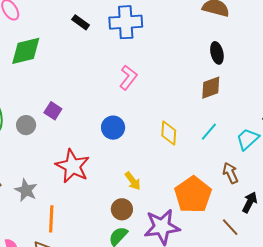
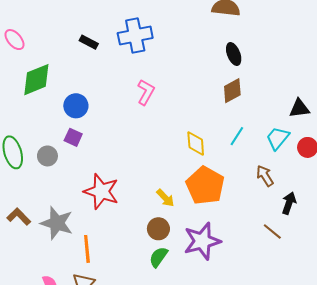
blue circle: (113, 128) -> (76, 106), moved
gray star: (26, 190) -> (57, 223), size x1.4
orange pentagon: (193, 195) -> (205, 186), moved

